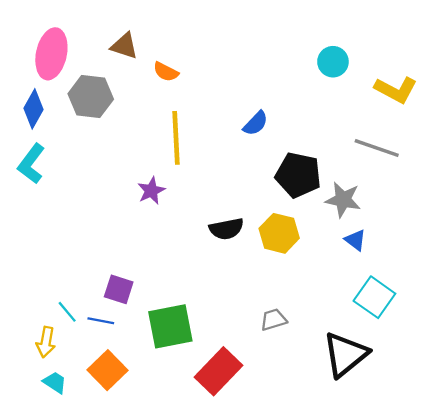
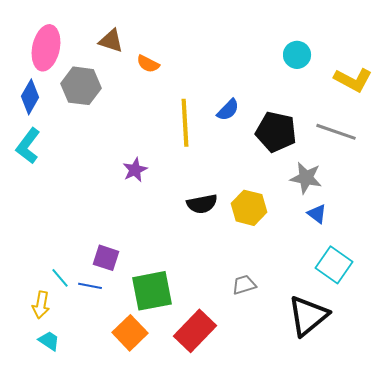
yellow line: (176, 138) -> (185, 123), moved
black pentagon: (298, 175) -> (276, 132), moved
orange square: (108, 370) -> (130, 333), moved

